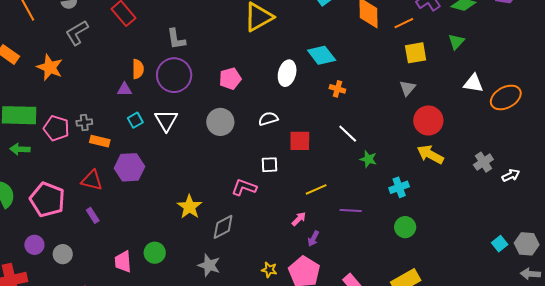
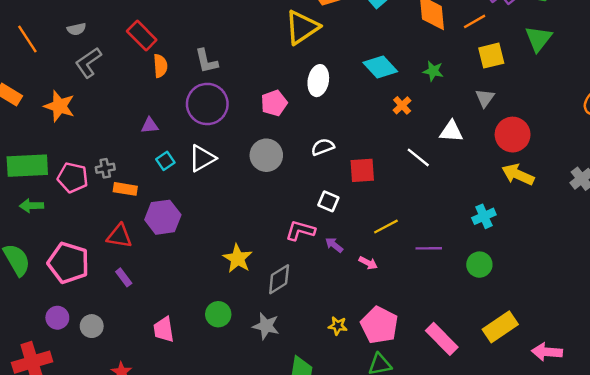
green triangle: (456, 42) -> (538, 39), size x1.4
orange semicircle: (138, 69) -> (160, 66), moved
white ellipse: (287, 73) -> (318, 81), moved
white triangle: (473, 83) -> (451, 131), moved
orange cross: (337, 89) -> (402, 105), turned 35
white triangle: (166, 120) -> (202, 158), turned 35
green star: (368, 159) -> (433, 71), moved
white square: (269, 165) -> (328, 201), turned 30
pink arrow: (299, 219) -> (368, 263), turned 77
green circle: (405, 227) -> (479, 265), moved
purple arrow: (313, 239) -> (334, 245), moved, turned 105
green circle: (155, 253) -> (218, 314), moved

